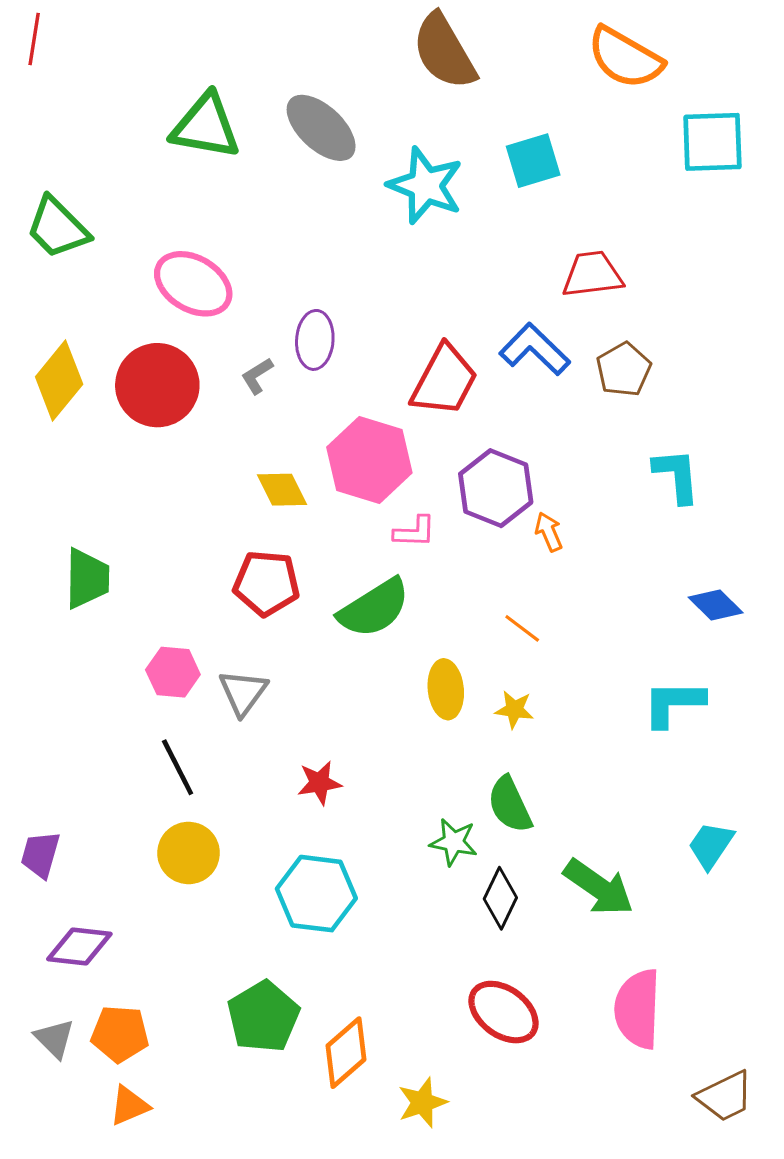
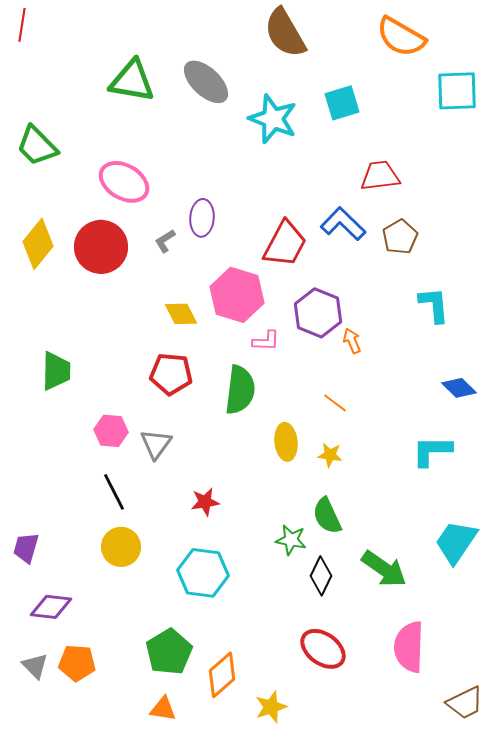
green semicircle: (374, 608) -> (240, 390), turned -51
cyan trapezoid: (711, 845) -> (456, 542), size x1.4
orange triangle: (129, 1106) -> (163, 709), moved, turned 32

